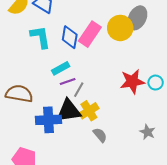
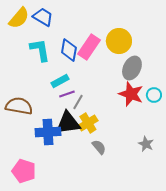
gray ellipse: (137, 18) -> (132, 68), moved
red star: (132, 82) -> (131, 94), turned 30

